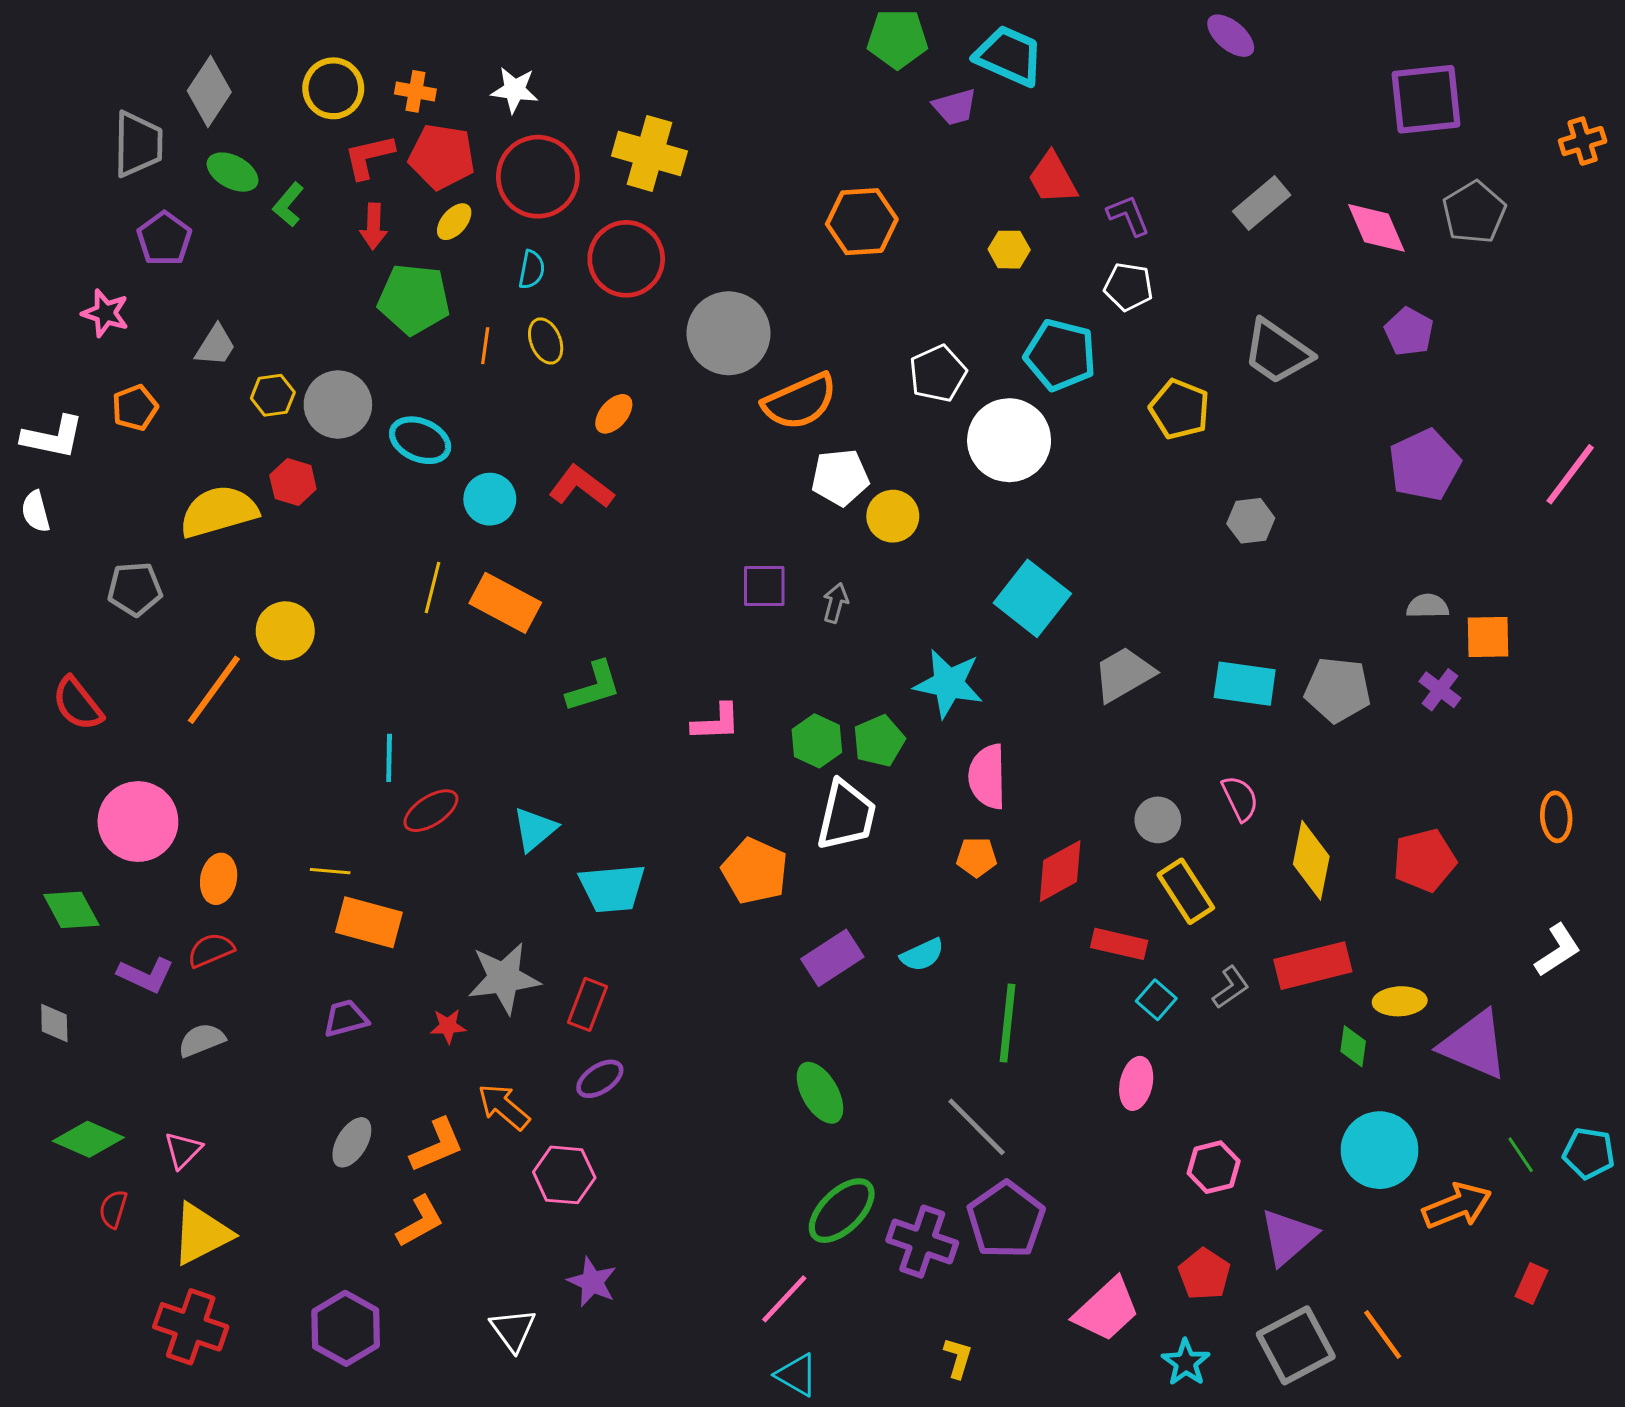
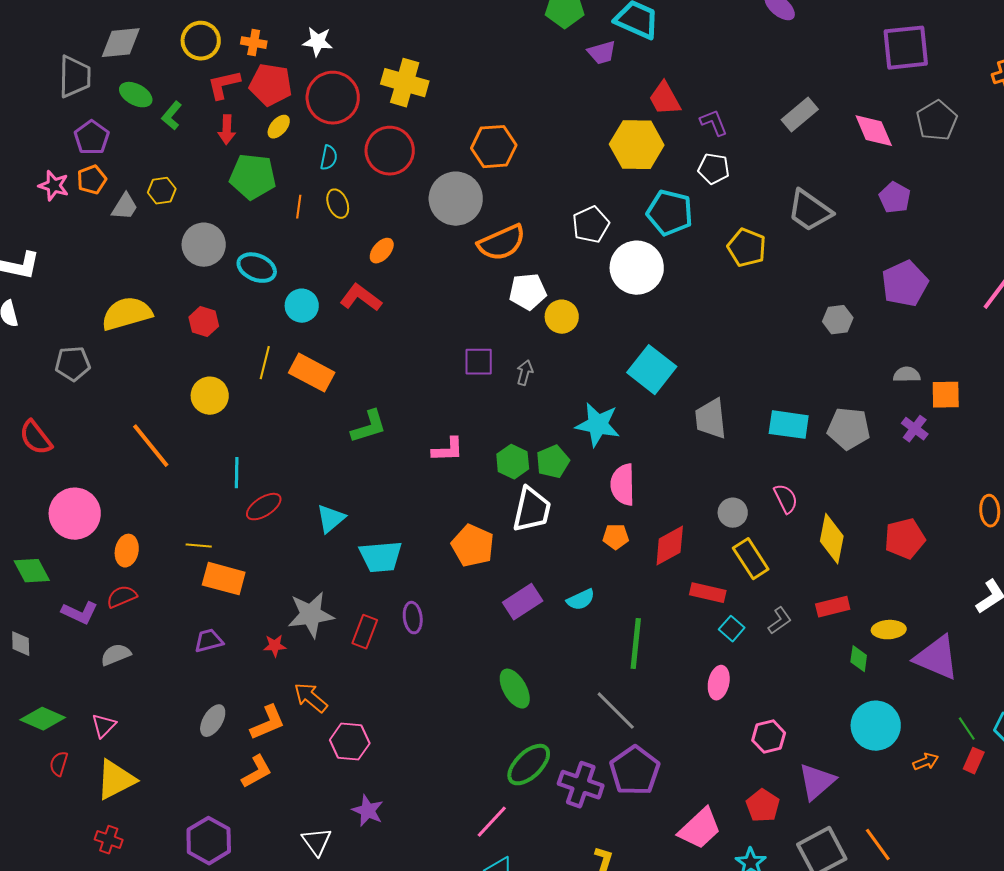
gray diamond: (209, 91) -> (121, 43), turned 51
orange hexagon: (862, 222) -> (494, 147), moved
yellow hexagon: (1009, 250) -> (637, 145), size x2.0
yellow hexagon: (273, 395) -> (162, 191), moved
orange pentagon: (135, 408) -> (92, 180), moved
red hexagon: (293, 482) -> (204, 322), moved
gray hexagon: (1251, 521) -> (838, 320), moved
yellow circle: (285, 631) -> (210, 396), moved
gray trapezoid: (1124, 674) -> (711, 419), turned -66
orange line: (214, 690) -> (151, 446), moved, turned -75
red rectangle: (1313, 966) -> (833, 607), size x0.7
purple ellipse: (600, 1079) -> (413, 618), moved, turned -64
orange arrow: (1457, 1206) -> (926, 762), size x0.6
red rectangle: (1531, 1283) -> (974, 761), moved
red cross: (191, 1327) -> (109, 840), size x0.6

